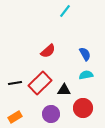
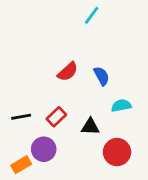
blue semicircle: (85, 54) -> (101, 76), moved
red rectangle: (40, 83) -> (56, 117), size x0.6
purple circle: (51, 114) -> (44, 149), moved

